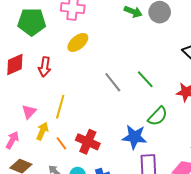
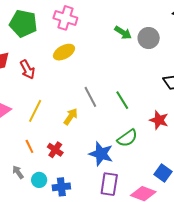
red arrow: (45, 67) -> (27, 69), turned -48
yellow arrow: (42, 131) -> (71, 117), moved
red cross: (88, 142) -> (55, 150), size x0.7

